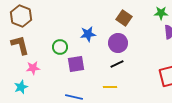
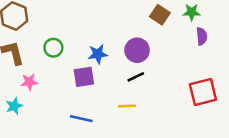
brown square: (124, 18) -> (160, 15), moved
blue star: (88, 34) -> (98, 54), moved
green circle: (60, 47) -> (53, 48), moved

